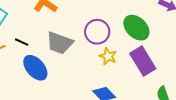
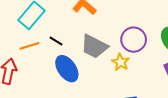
yellow star: (108, 56) -> (121, 62), moved

